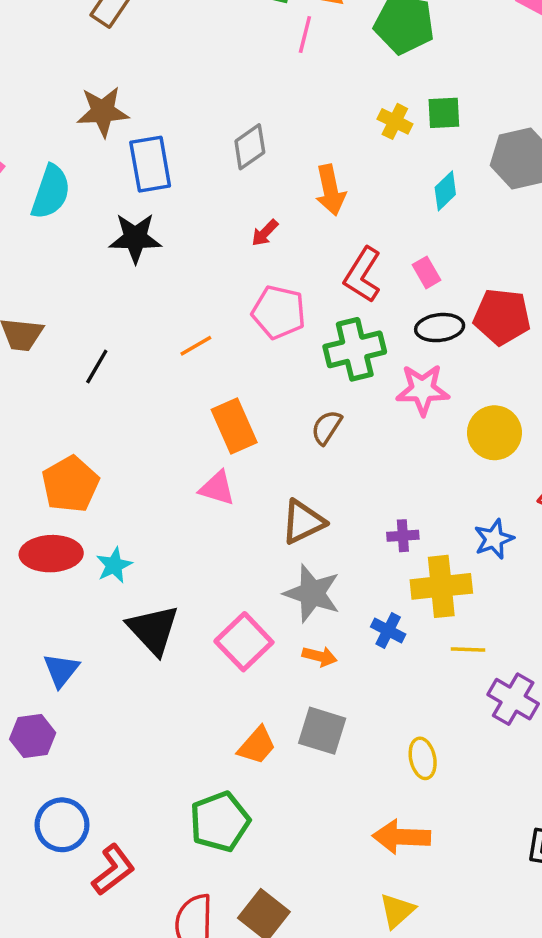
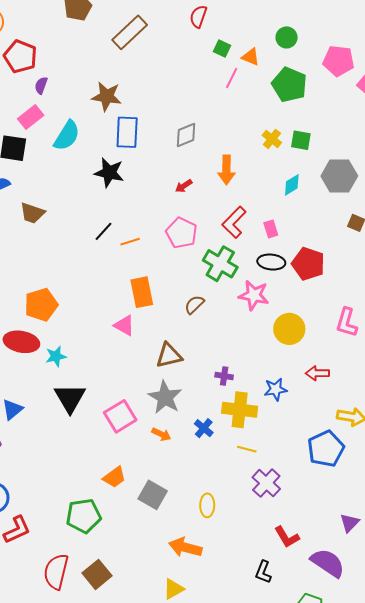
green cross: (355, 349) -> (220, 264), turned 32
black line: (97, 367) -> (104, 231), moved
gray square: (322, 731) -> (153, 495), moved

